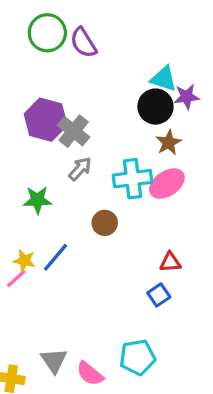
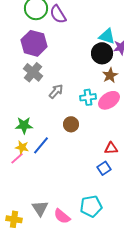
purple hexagon: (46, 120) -> (34, 43), moved
gray cross: (74, 131) -> (33, 72), moved
cyan cross: (133, 179) -> (88, 97), size x0.7
green star: (37, 200) -> (24, 125), moved

